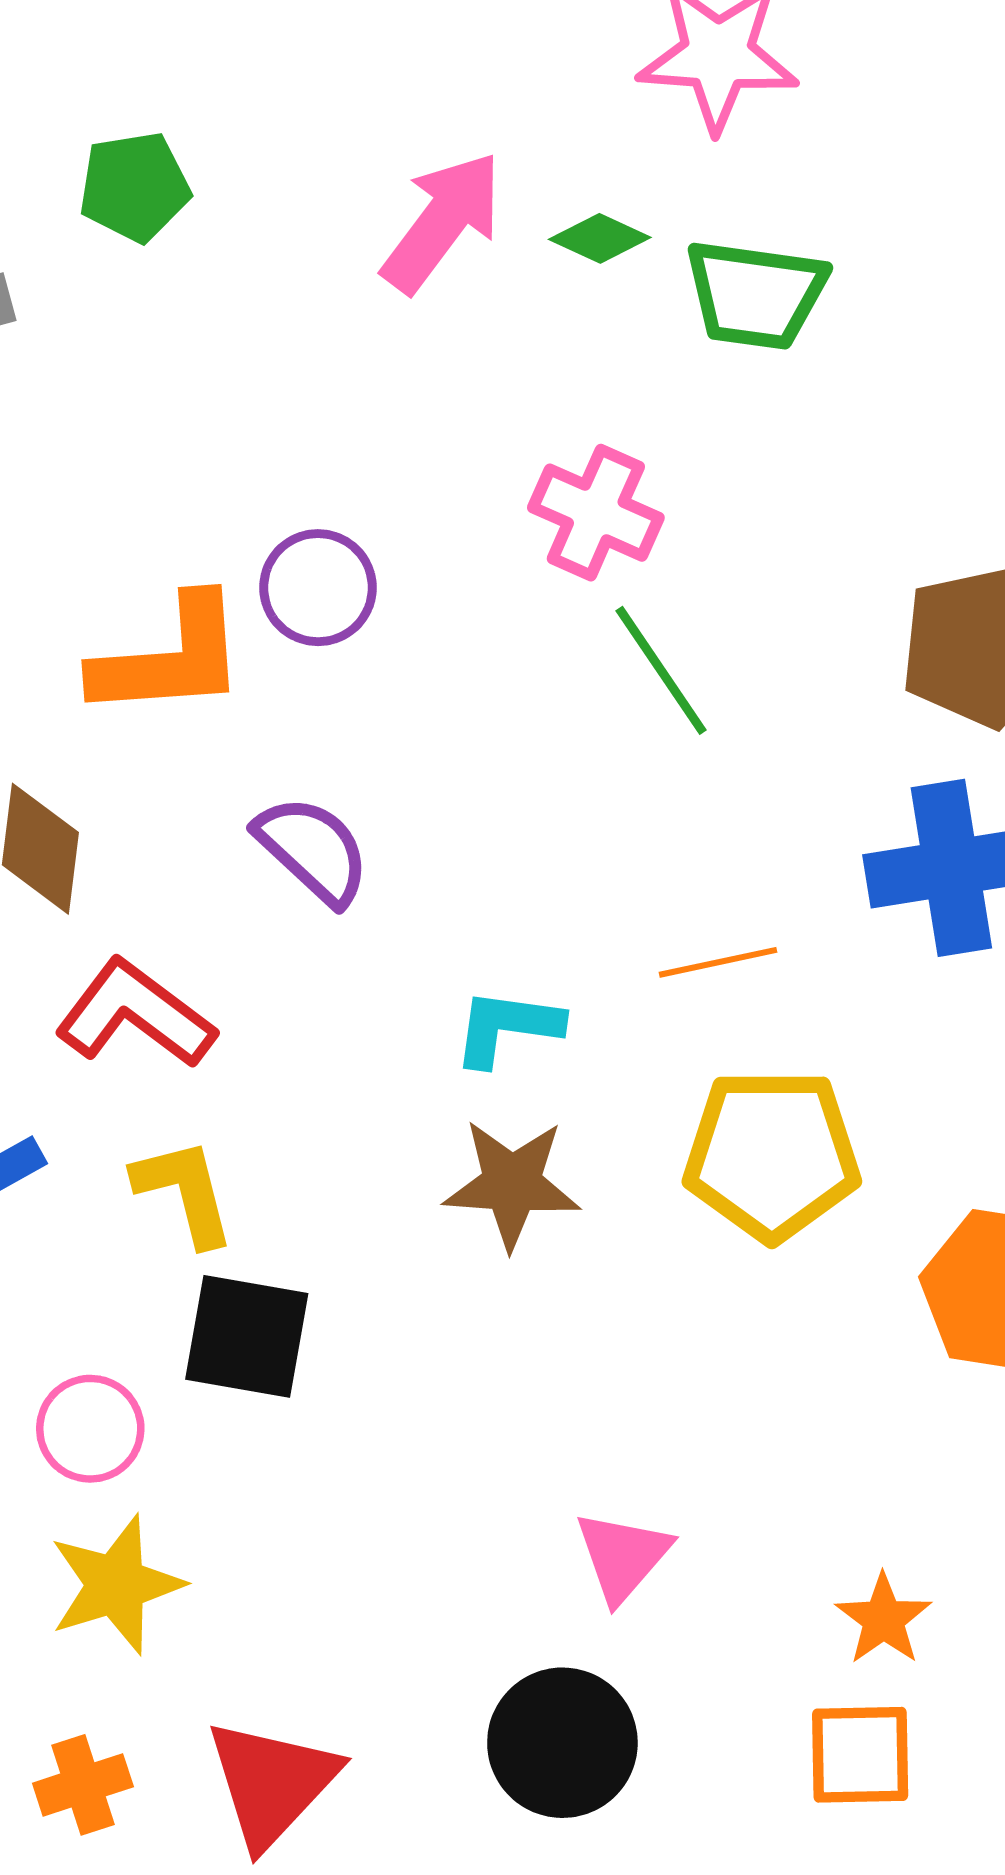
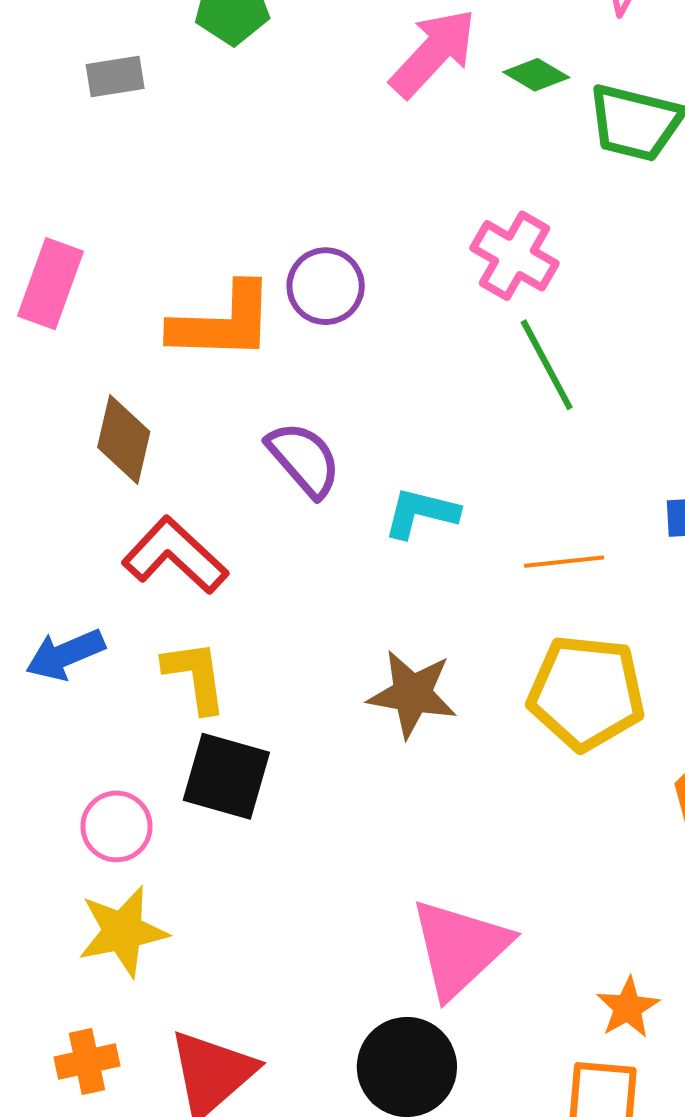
cyan L-shape: (507, 1027) -> (421, 513), moved
pink triangle: (623, 1556) -> (460, 948), size x1.6

